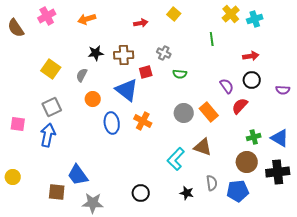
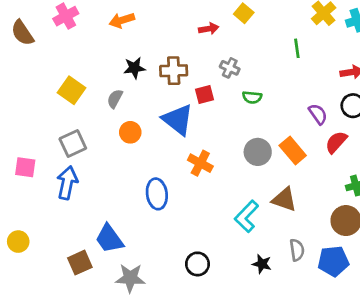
red arrow: (141, 23) -> (209, 29), moved
blue ellipse: (112, 123) -> (157, 194), moved
brown square: (57, 192) -> (80, 263), turned -30

